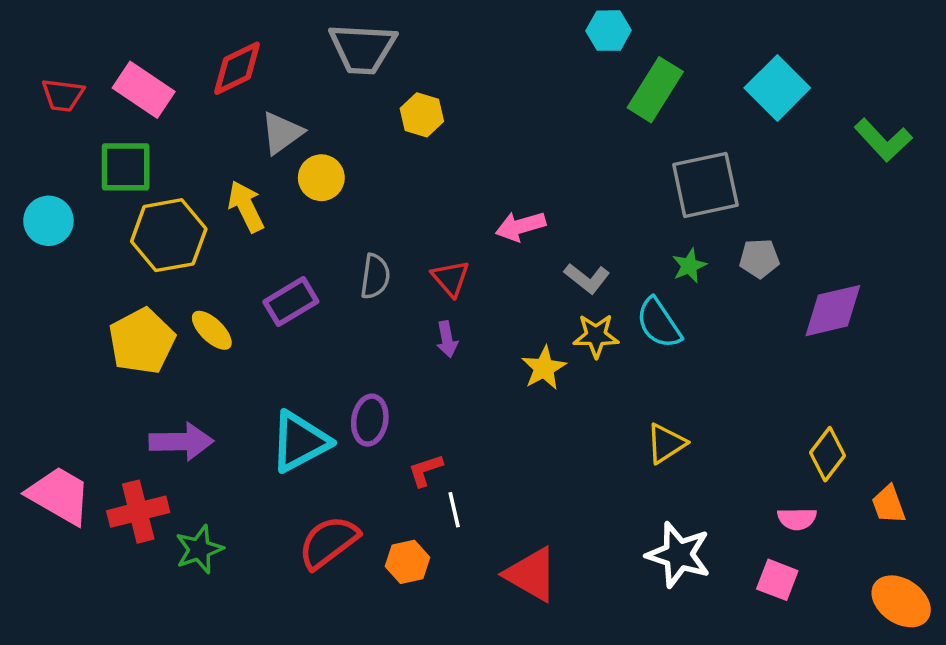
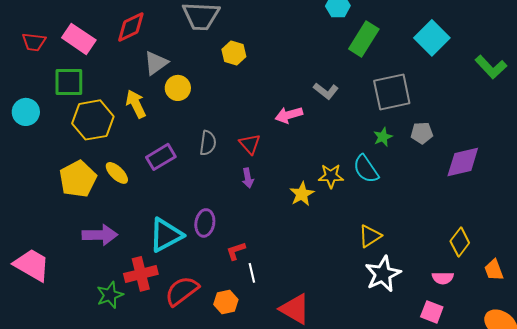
gray L-shape: (587, 278) -> (326, 91), moved
red cross: (138, 512) -> (141, 274), moved
white star: (679, 555) -> (383, 274), moved, turned 30

